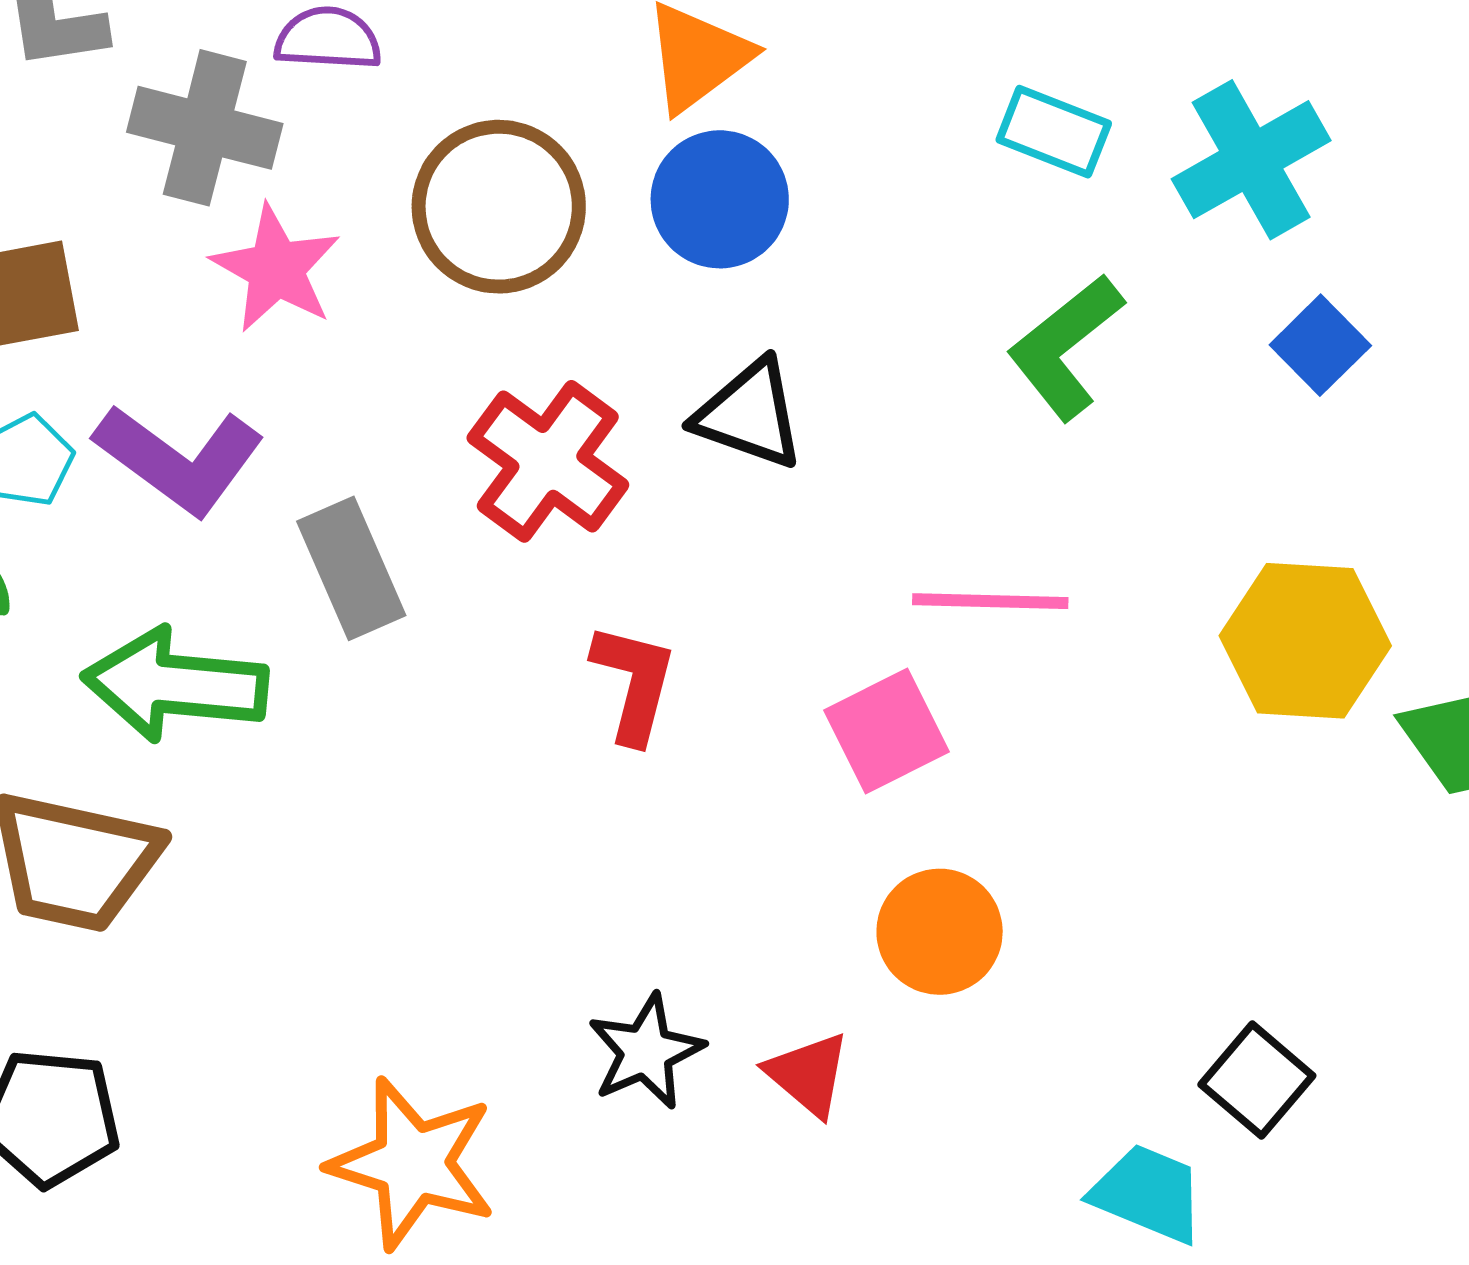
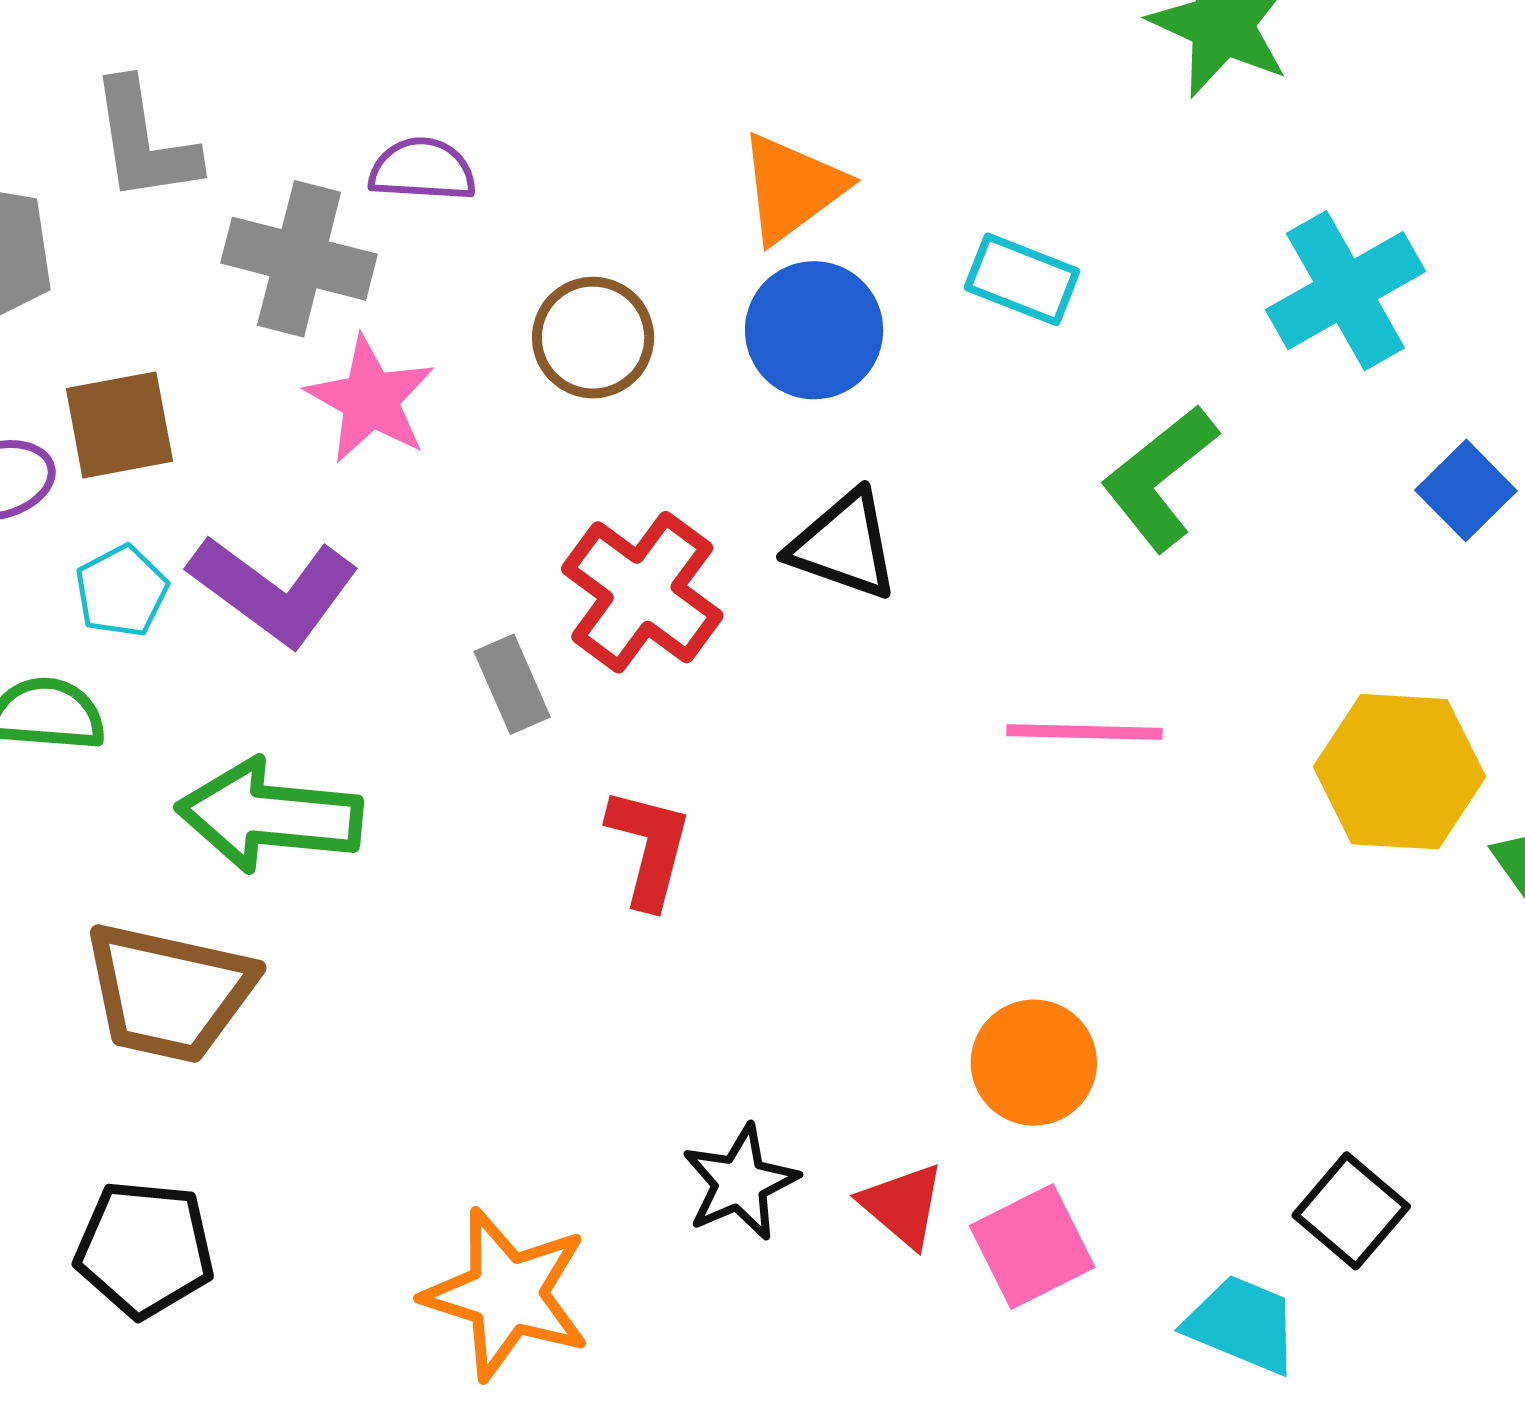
cyan rectangle: (1054, 132) -> (1022, 279), moved
brown circle: (499, 207) -> (593, 338), size x0.7
blue square: (1320, 345) -> (1466, 490), moved
gray rectangle: (351, 568) -> (512, 684), moved, size x0.7
red L-shape: (634, 683) -> (649, 848), moved
pink square: (886, 731) -> (1032, 1246), moved

